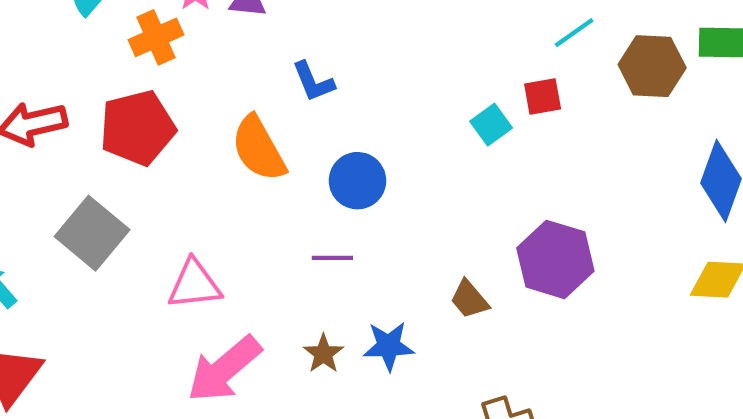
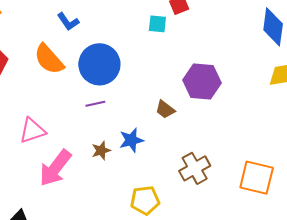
cyan square: (491, 125) -> (157, 24), turned -36
blue circle: (357, 181) -> (99, 64), size x1.5
brown star: (323, 354) -> (101, 150), turned 30

